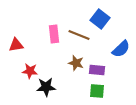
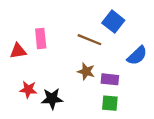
pink rectangle: (54, 34) -> (41, 39), moved
red star: (30, 71) -> (28, 90), moved

